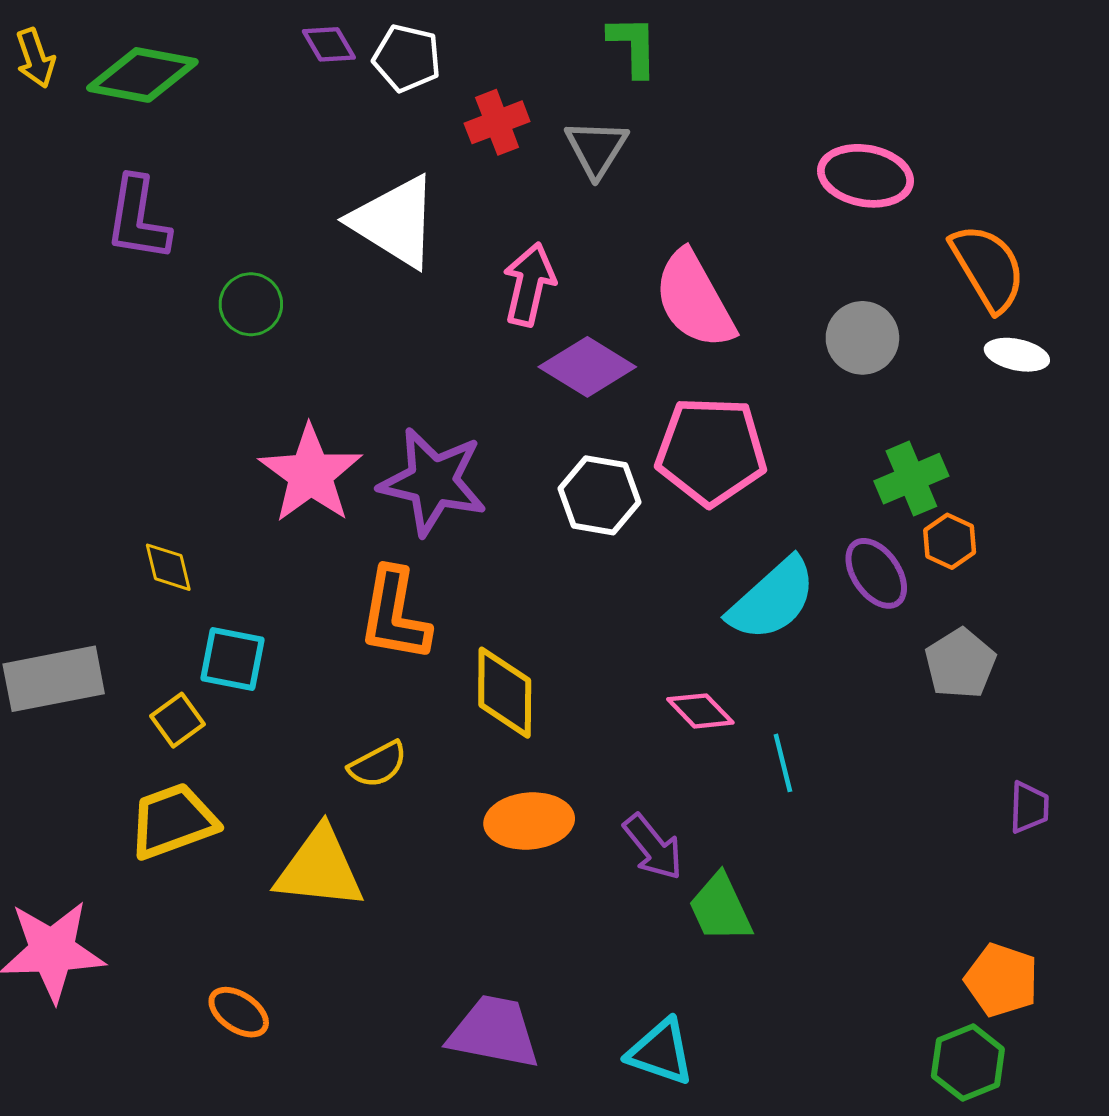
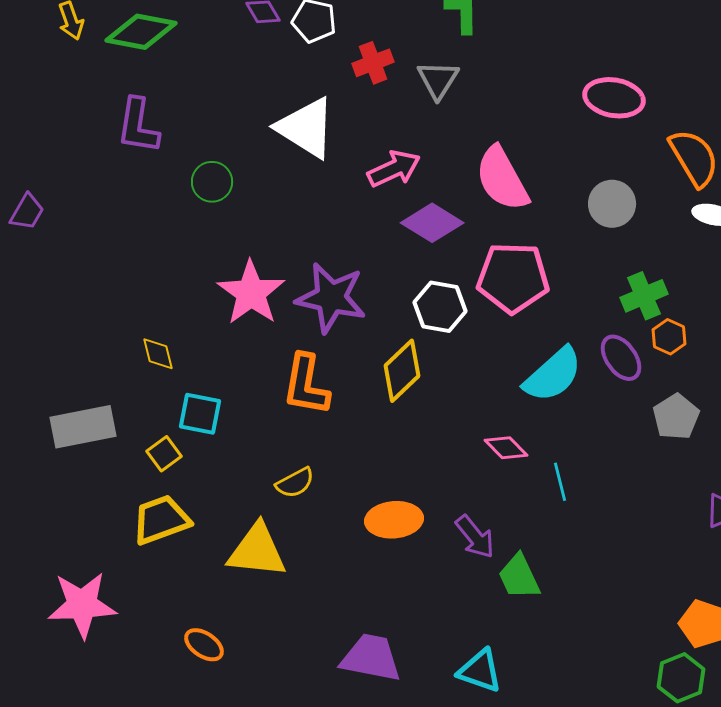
pink arrow: (529, 284) -> (394, 169), turned 52
yellow diamond: (505, 693) -> (402, 371), moved, turned 46

